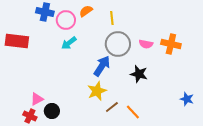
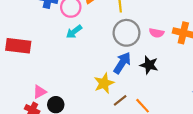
red rectangle: (17, 41) -> (18, 46), moved
blue arrow: (102, 66) -> (122, 63), moved

